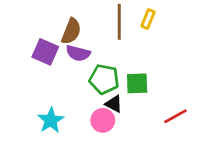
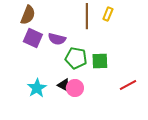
brown semicircle: (71, 31) -> (28, 15), moved
black triangle: (114, 104) -> (64, 85), moved

